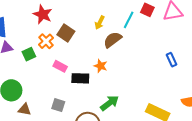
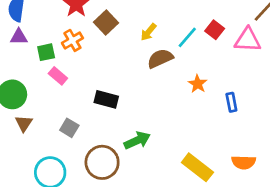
brown square: (66, 33) -> (106, 22), moved
pink rectangle: (60, 66) -> (58, 76), moved
orange star: (101, 66) -> (198, 84), moved
brown triangle: (24, 110) -> (24, 123), turned 40

